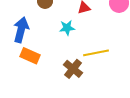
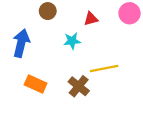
orange rectangle: (30, 56) -> (36, 84), moved

